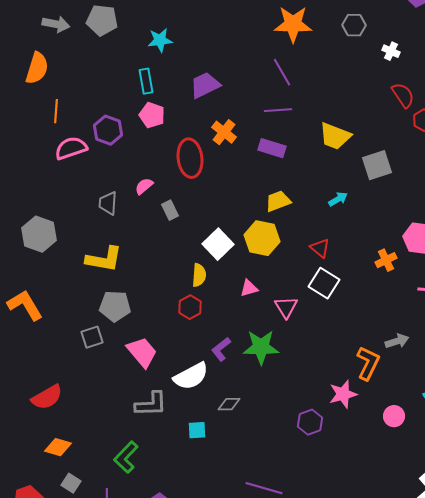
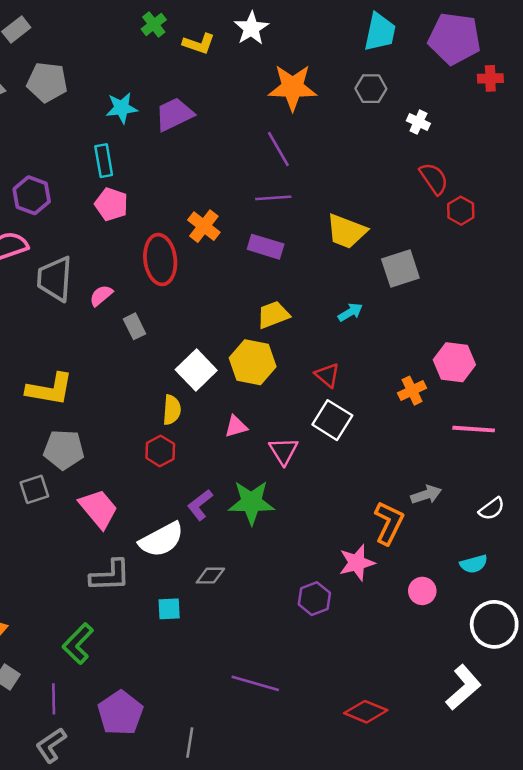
purple trapezoid: (205, 85) -> (174, 114), moved
purple hexagon: (108, 130) -> (32, 195), moved
gray trapezoid: (108, 203) -> (55, 279), moved, size x1.5

